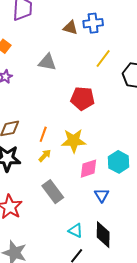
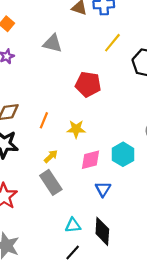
yellow star: (74, 141) -> (76, 129), size x0.7
yellow arrow: (45, 156) -> (51, 156), moved
cyan triangle: (75, 231) -> (73, 225), turned -35

